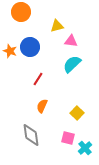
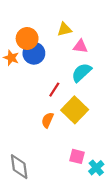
orange circle: (21, 12) -> (27, 39), moved
red line: (38, 79) -> (54, 90), moved
yellow square: (77, 113) -> (75, 110), moved, size x1.6
gray diamond: (31, 135) -> (19, 167), moved

